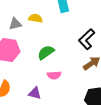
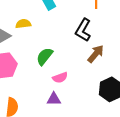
purple triangle: (35, 93) -> (54, 99), moved

